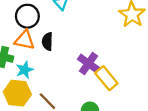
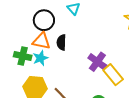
cyan star: (25, 70) -> (40, 58), moved

